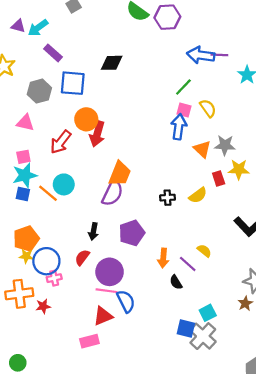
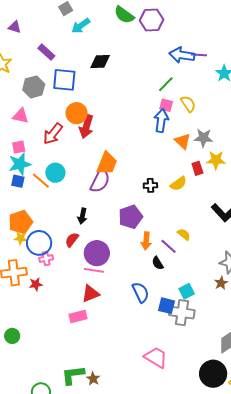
cyan arrow: (38, 28) -> (81, 26), moved
purple pentagon: (132, 233) -> (131, 217), moved
blue semicircle: (126, 301) -> (141, 292), moved
gray cross: (203, 336) -> (182, 313), turned -35

